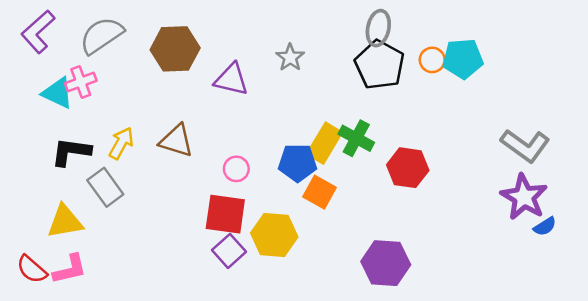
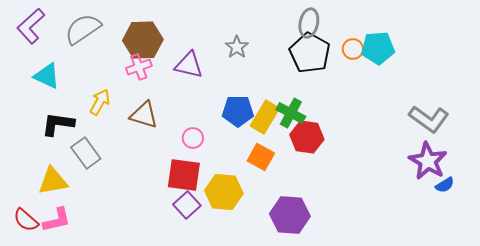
pink cross: (81, 82) -> (139, 67), moved
yellow arrow: (121, 143) -> (100, 102), moved
blue pentagon: (298, 163) -> (238, 111), moved
red hexagon: (408, 168) -> (307, 137), moved
purple hexagon: (386, 263) -> (290, 215), moved

